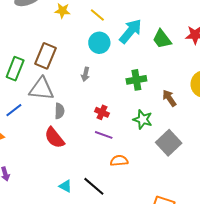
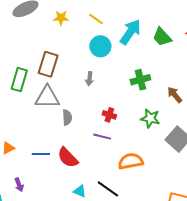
blue line: (14, 110) -> (41, 154), moved, turned 42
purple line: (104, 135) -> (102, 137), moved
red semicircle: (54, 138) -> (68, 158), moved
orange semicircle: (119, 161) -> (131, 161), size x1.4

